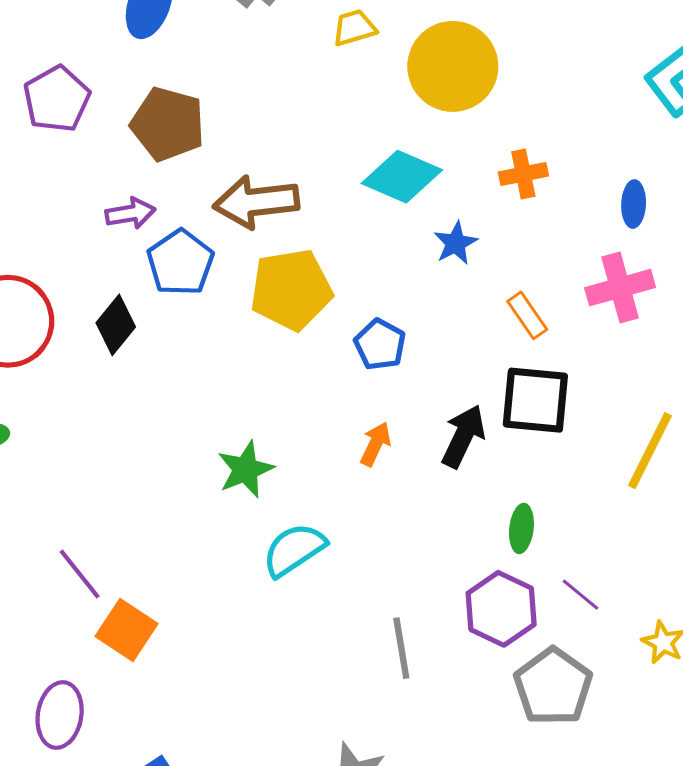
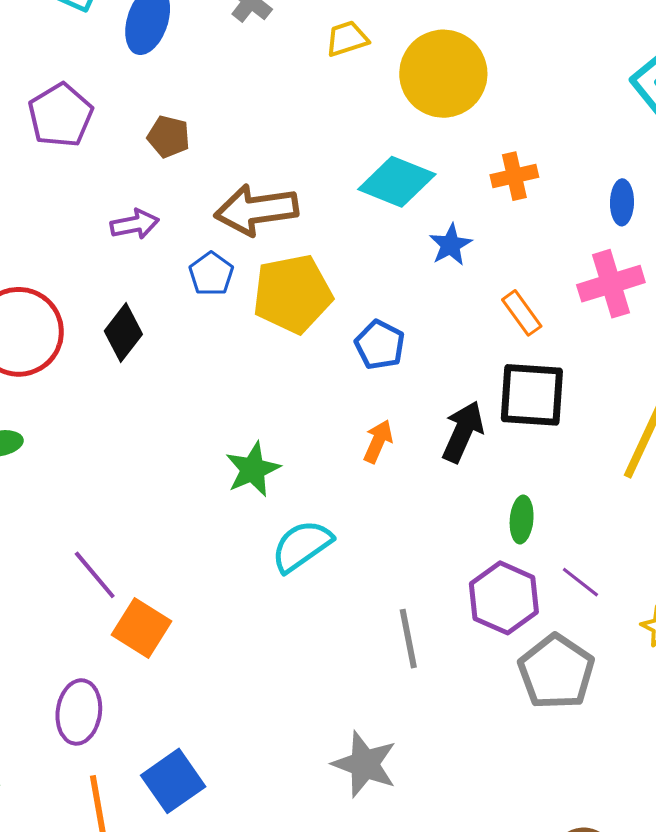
brown pentagon: (168, 124) -> (169, 137), size x0.6
blue pentagon: (180, 263) -> (211, 274), moved, size x0.7

